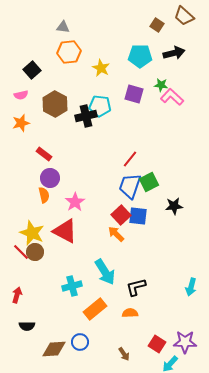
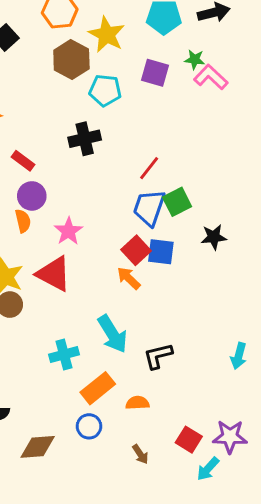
yellow star: (101, 68) -> (107, 35), size x1.4
brown hexagon: (55, 104) -> (71, 59), moved
black cross: (86, 116) -> (85, 139), moved
orange semicircle: (130, 313) -> (137, 403), moved
blue circle: (80, 342) -> (89, 426), moved

